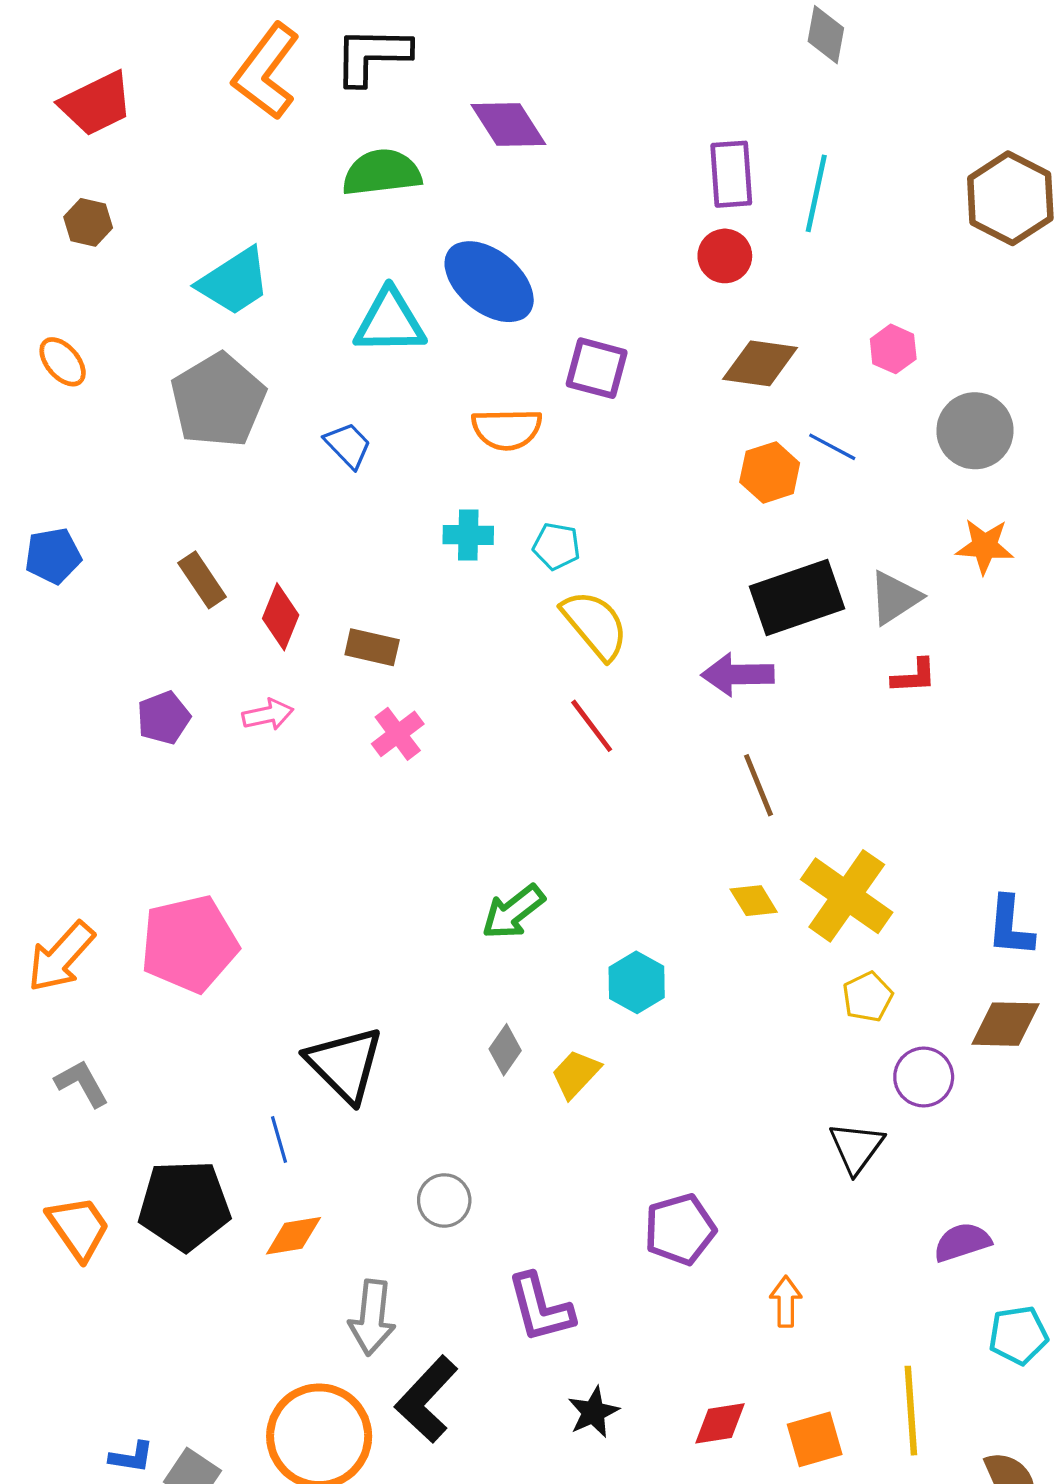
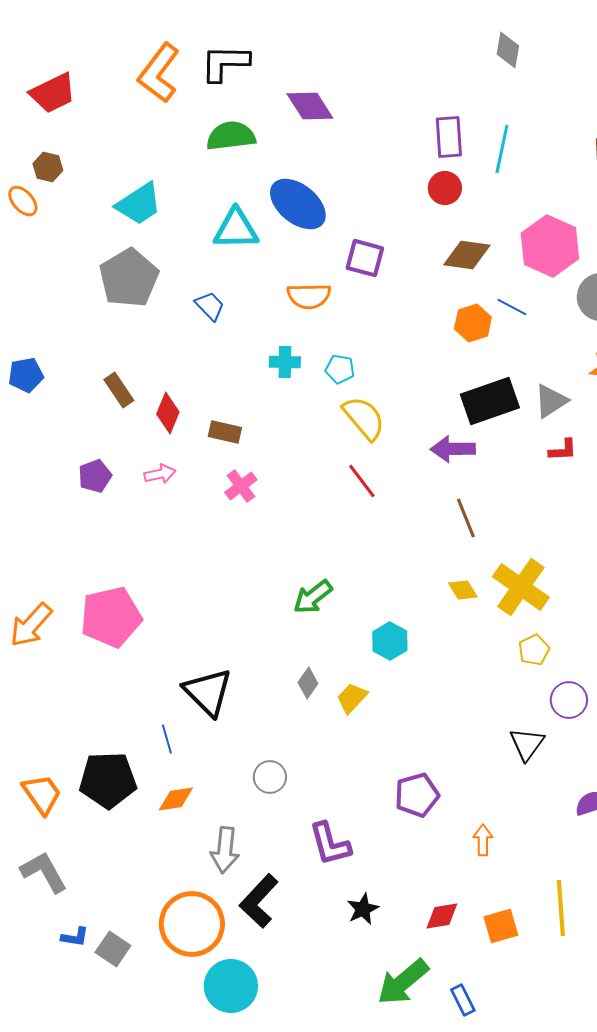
pink hexagon: (893, 349) -> (550, 246), size x2.0
orange ellipse: (63, 362) -> (23, 201), moved
gray L-shape: (82, 1083) -> (44, 872), moved, size x1.4

